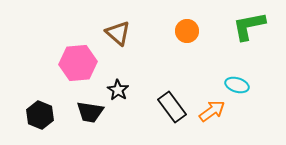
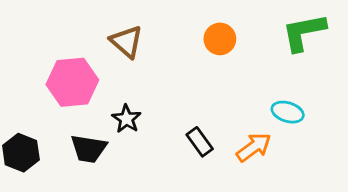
black rectangle: (172, 107) -> (200, 142), size x0.7

